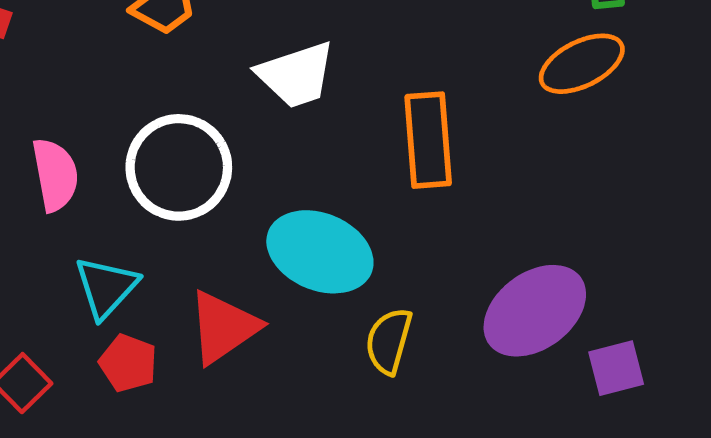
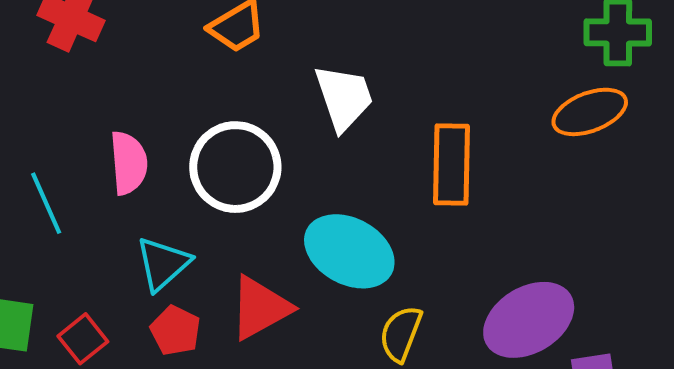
white trapezoid: (296, 75) -> (344, 97), turned -96

